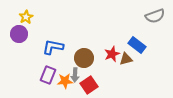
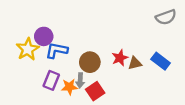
yellow star: (26, 17) -> (28, 49), moved, size x1.5
purple circle: (19, 34) -> (44, 36), moved
blue rectangle: (137, 45) -> (161, 61), moved

